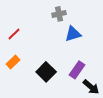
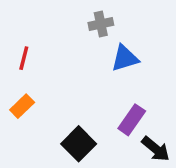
red line: (14, 34) -> (24, 58), turned -32
black square: (46, 72) -> (79, 144), moved

